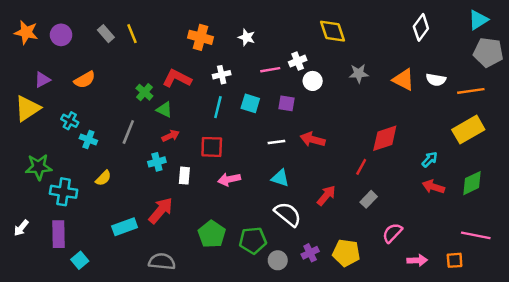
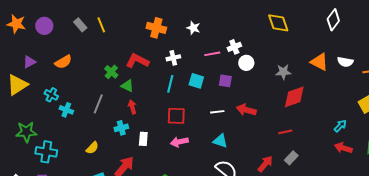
yellow diamond: (333, 31) -> (278, 23), moved
gray star: (359, 73) -> (283, 72), moved
red arrow: (171, 136) -> (132, 107), turned -80
red diamond: (385, 138) -> (294, 97), moved
red square: (212, 147) -> (176, 116), moved
red line: (361, 167) -> (285, 132), turned 48
yellow semicircle: (103, 178) -> (92, 148), moved
red arrow: (326, 196) -> (265, 164), moved

